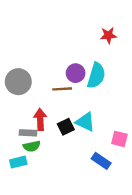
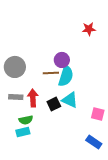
cyan semicircle: (96, 76) -> (66, 76), moved
gray rectangle: (28, 133) -> (16, 97), moved
blue rectangle: (101, 161) -> (94, 142), moved
cyan rectangle: (18, 162) -> (23, 132), moved

